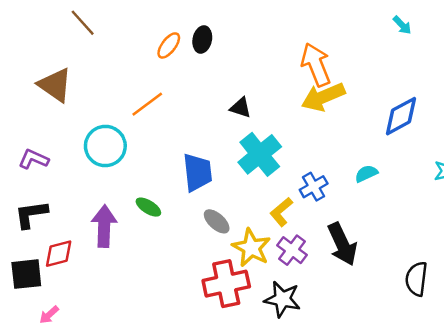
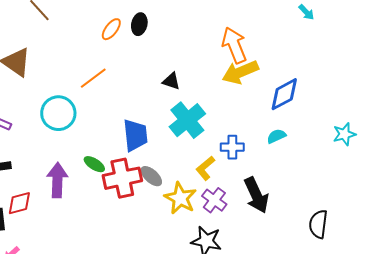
blue diamond: (401, 116) -> (284, 94), moved
blue cross: (314, 187) -> (232, 147), turned 30
red cross: (226, 284) -> (122, 178), moved

